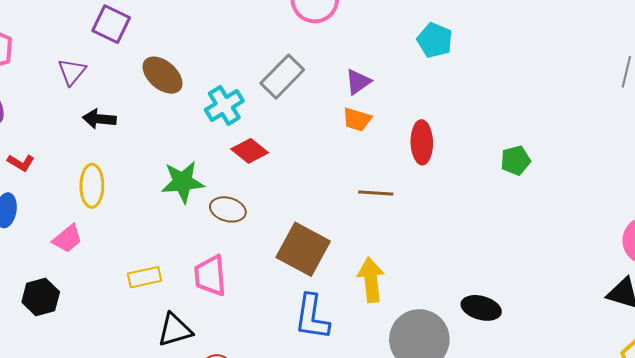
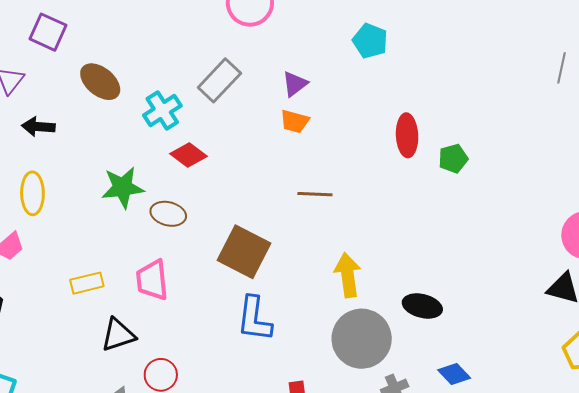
red ellipse: (422, 142) -> (407, 135), moved
yellow arrow: (371, 280) -> (348, 275), moved

